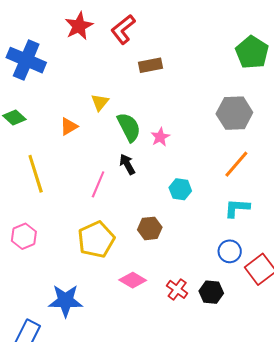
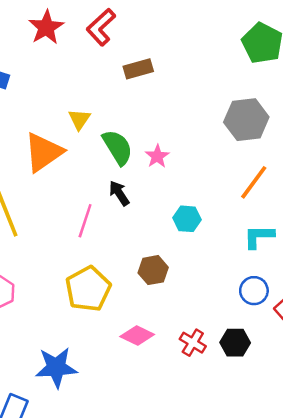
orange triangle: (69, 126) -> (43, 152), size x1.8

